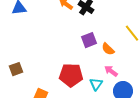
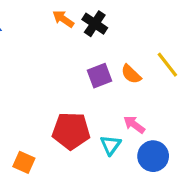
orange semicircle: (108, 49) -> (131, 74), moved

